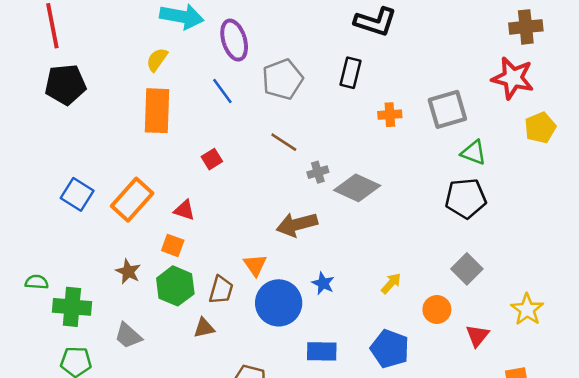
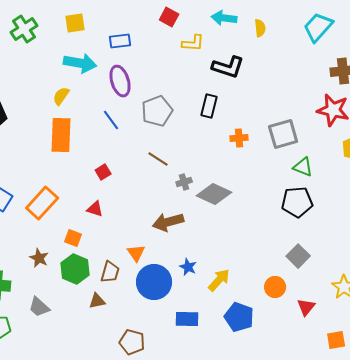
red triangle: (184, 210) -> (95, 209), moved
yellow arrow: (391, 283) -> (219, 280), moved, size x1.4

